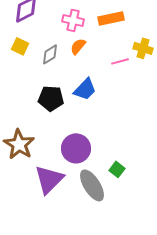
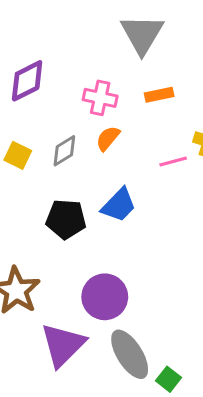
orange rectangle: (111, 18) -> (159, 95), size x0.7
yellow square: (20, 46) -> (18, 155), moved
green square: (117, 169) -> (168, 379), moved

